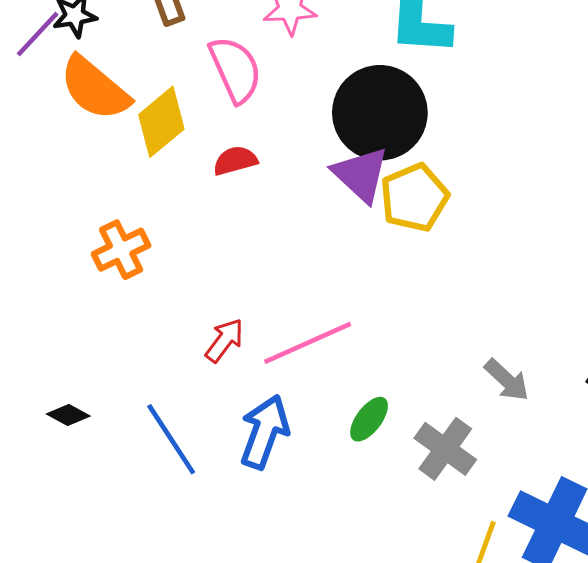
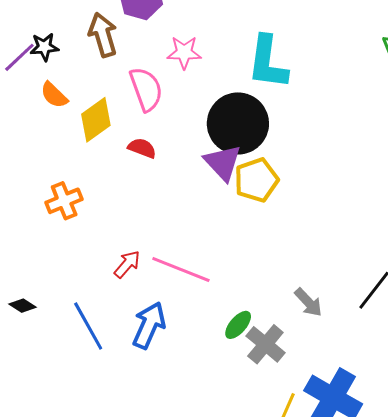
orange semicircle: (95, 88) -> (54, 95), size x0.6
red semicircle: (235, 161) -> (142, 148), turned 32
pink line: (308, 343) -> (181, 269), turned 42
green ellipse: (369, 419) -> (238, 325), moved

